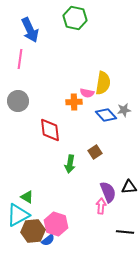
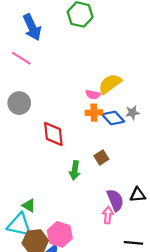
pink line: (20, 59) -> (21, 58), turned -66
yellow semicircle: (103, 83) -> (110, 84), turned -135
orange cross: (74, 102) -> (94, 113), moved
cyan triangle: (18, 215) -> (19, 225), turned 40

